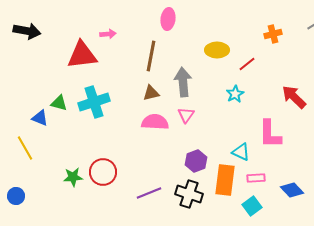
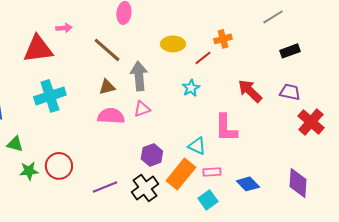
orange cross: (273, 34) -> (223, 39), moved
brown line: (151, 56) -> (107, 50), turned -60
green triangle: (59, 103) -> (15, 144), moved
pink triangle: (186, 115) -> (142, 109), turned 36
orange rectangle: (225, 180) -> (181, 174), turned 32
black cross: (189, 194) -> (145, 188), turned 36

